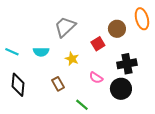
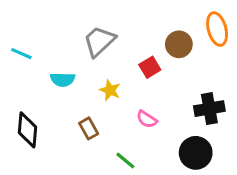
cyan line: (12, 52) -> (21, 54), moved
black cross: (127, 64) -> (209, 109), moved
black circle: (121, 89) -> (196, 153), moved

